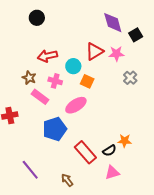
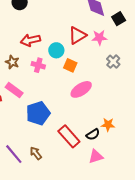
pink rectangle: (40, 97) -> (14, 90), moved
pink ellipse: (76, 105) -> (81, 89), moved
brown arrow: (67, 180) -> (36, 153), moved

